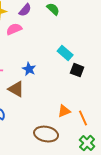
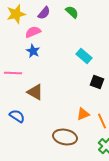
blue star: (29, 69) -> (33, 51), moved
black square: (77, 70) -> (97, 82), moved

